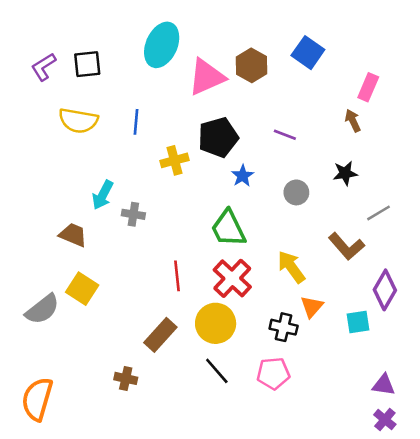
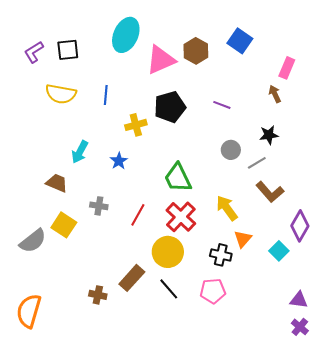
blue star: (242, 176) -> (119, 161), moved
gray line: (378, 213) -> (257, 163), moved
gray cross: (133, 214) -> (99, 206), moved
red line: (177, 276) -> (138, 215), turned 35
cyan square: (358, 322) -> (279, 251), turned -36
brown rectangle: (160, 335) -> (132, 278), moved

